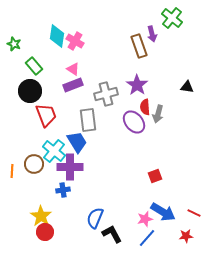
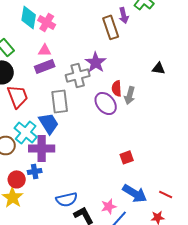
pink triangle: (73, 69) -> (45, 50), turned -32
purple star: (137, 85) -> (96, 62), moved
blue semicircle: (95, 218) -> (67, 199), turned -125
pink star: (145, 219) -> (109, 206), moved
red circle: (45, 232) -> (17, 179), moved

